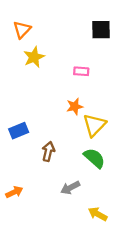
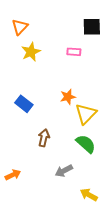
pink rectangle: (81, 71) -> (74, 52), moved
blue rectangle: (19, 131) -> (24, 104), moved, turned 60

